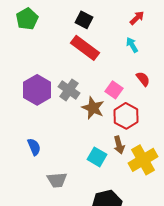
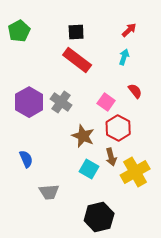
black square: (84, 20) -> (76, 32), turned -30
cyan arrow: (132, 45) -> (124, 57), turned 49
brown star: (93, 108) -> (83, 136), moved

